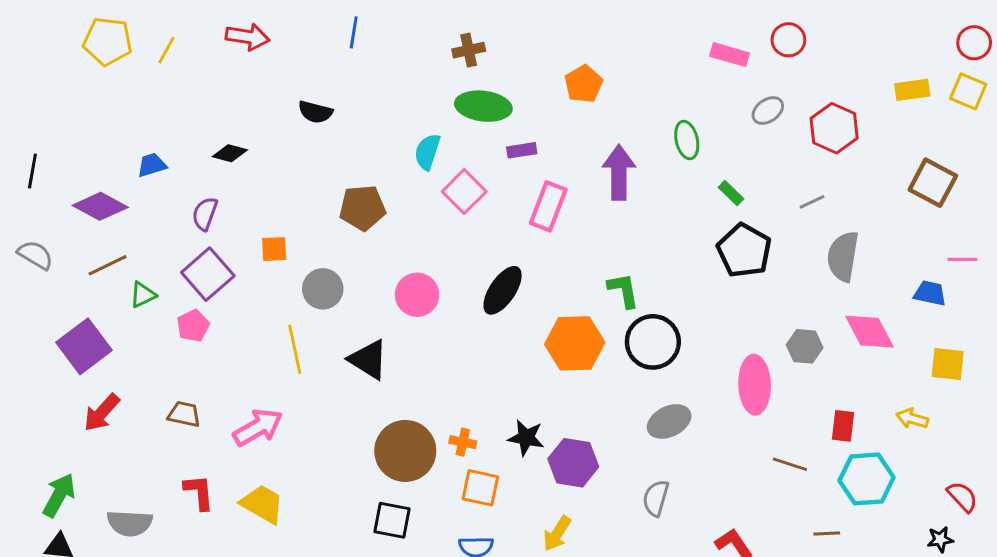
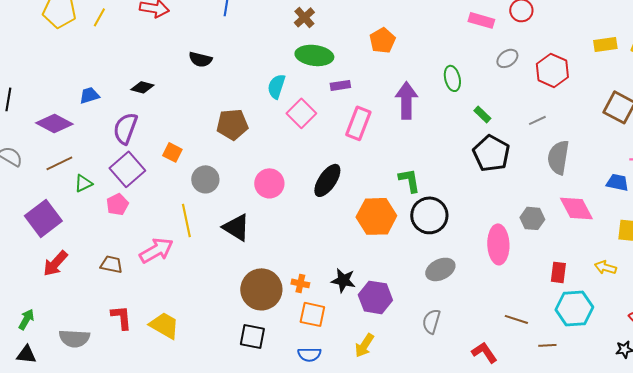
brown cross: (469, 50) -> (304, 17), turned -30
purple semicircle: (205, 214) -> (125, 128), size x1.4
orange square: (274, 249) -> (172, 152), turned 30
pink arrow: (258, 427) -> (156, 250), moved
brown line: (790, 464) -> (516, 319), moved
green arrow: (59, 495) -> (26, 319), size x0.7

